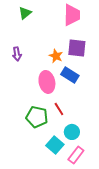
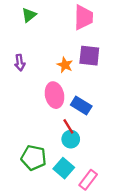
blue rectangle: (70, 75) -> (81, 106), moved
green pentagon: (37, 117) -> (34, 158), moved
cyan circle: (72, 132) -> (71, 139), moved

